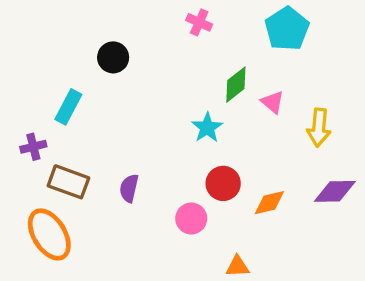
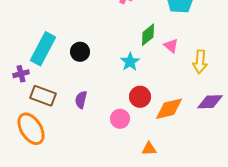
black circle: (113, 57) -> (80, 52), moved
cyan rectangle: (68, 107) -> (43, 49), size x1.5
orange diamond: (269, 203) -> (169, 109), size x1.4

